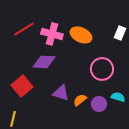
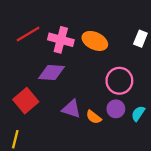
cyan semicircle: (118, 97) -> (138, 114), turned -72
orange semicircle: (80, 100) -> (94, 117), turned -104
purple circle: (99, 104) -> (116, 109), moved

